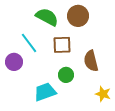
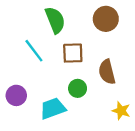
brown circle: (78, 16) -> (106, 19), moved
green semicircle: (47, 17) -> (55, 20), turned 40
purple circle: (14, 62) -> (16, 95), moved

